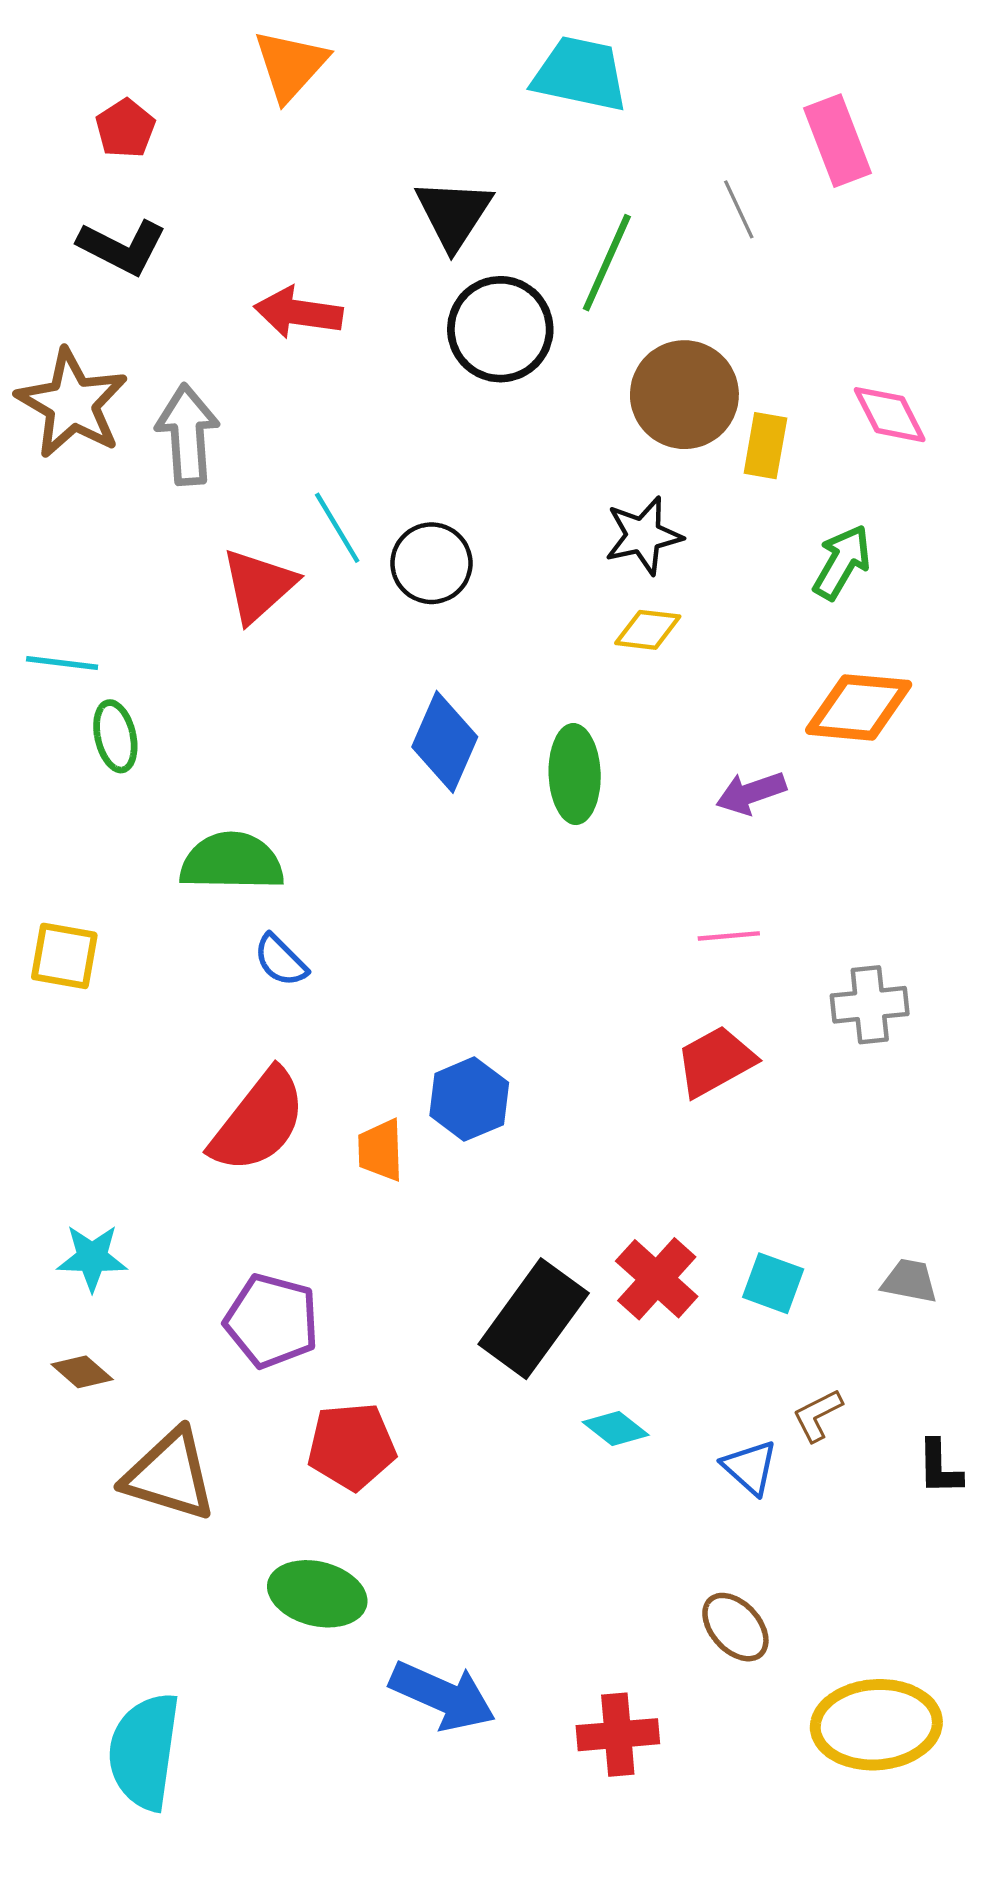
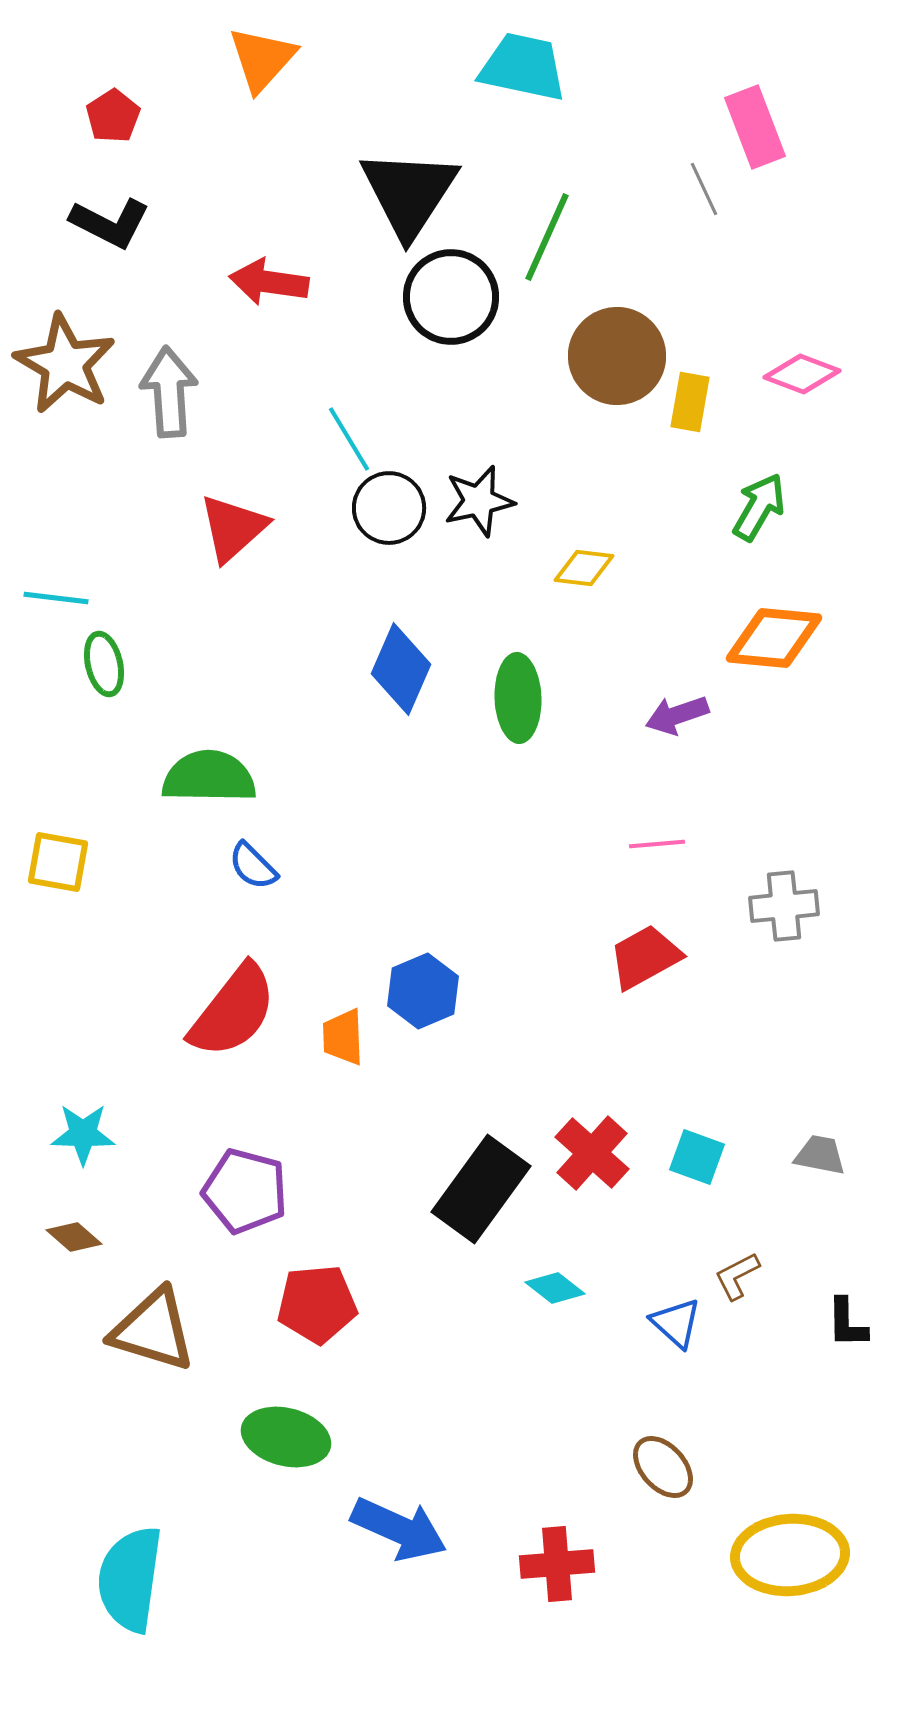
gray line: (739, 209) -> (704, 189), moved
black triangle: (454, 214) -> (409, 193), size x1.4
pink diamond: (890, 415) -> (802, 374), turned -42
cyan line: (337, 528) -> (349, 439), moved
black star: (643, 536) -> (479, 501), moved

